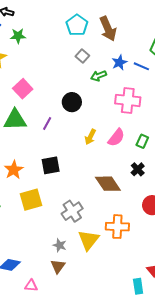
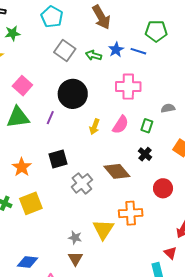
cyan pentagon: (77, 25) -> (52, 17), moved
gray square: (82, 56) -> (65, 51), moved, size x1.5
green arrow: (99, 76) -> (94, 55), moved, turned 42
black circle: (72, 102) -> (73, 94), size x1.5
yellow square: (31, 200) -> (31, 203), moved
gray cross: (72, 211) -> (82, 183), moved

